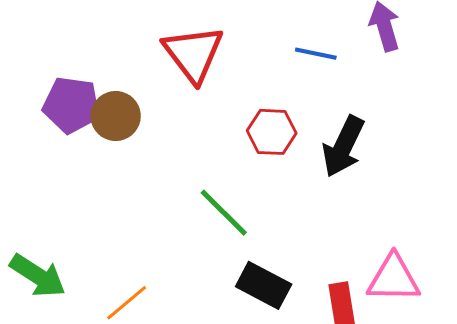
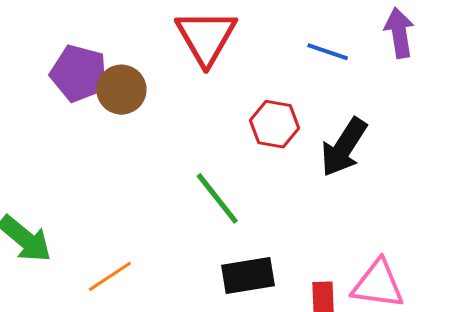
black rectangle: (264, 285) -> (248, 275), turned -44

